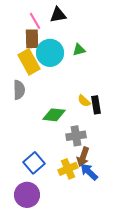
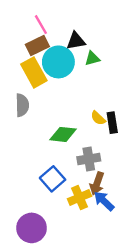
black triangle: (58, 15) -> (76, 41), moved
brown rectangle: (32, 39) -> (37, 46), turned 66
blue square: (34, 163) -> (53, 179), moved

